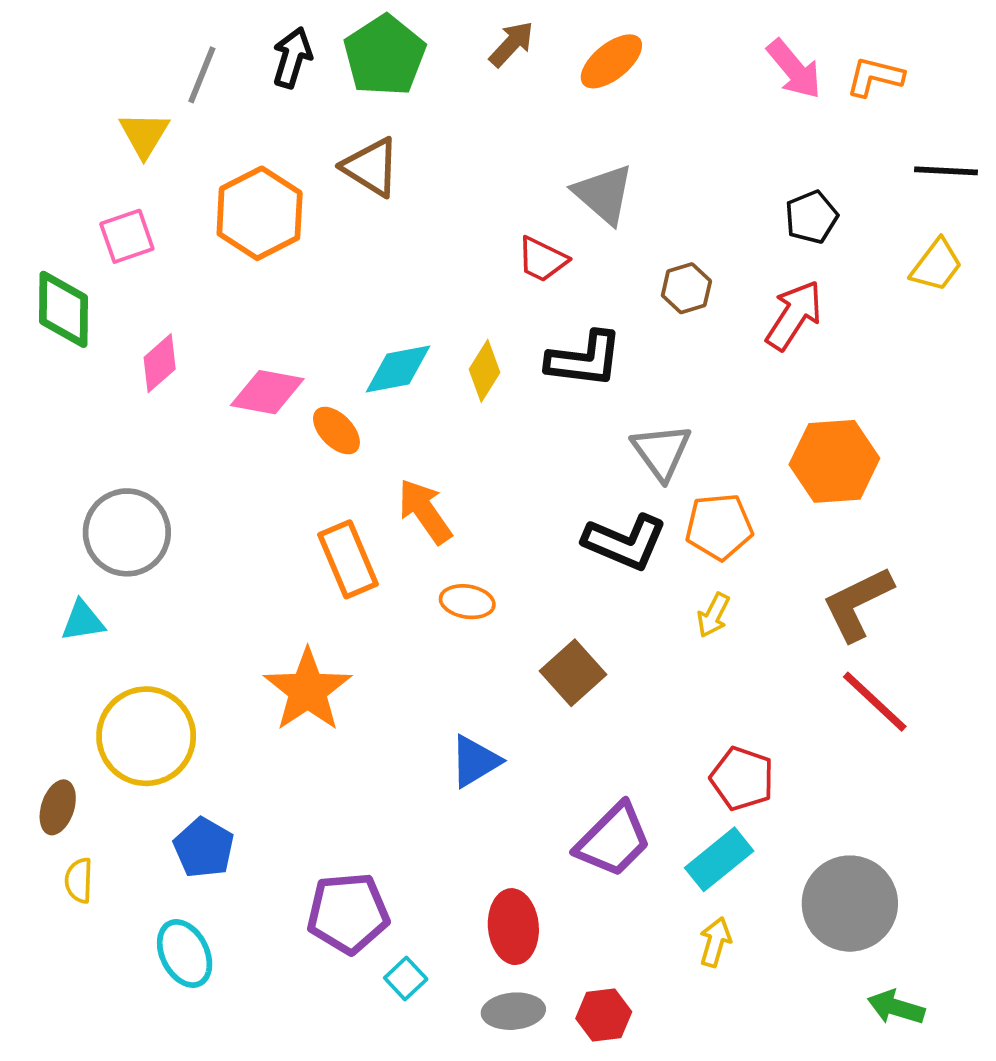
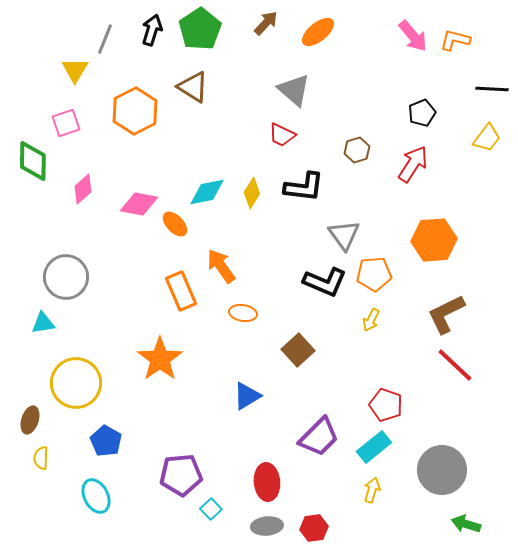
gray triangle: (604, 194) -> (294, 90), moved

